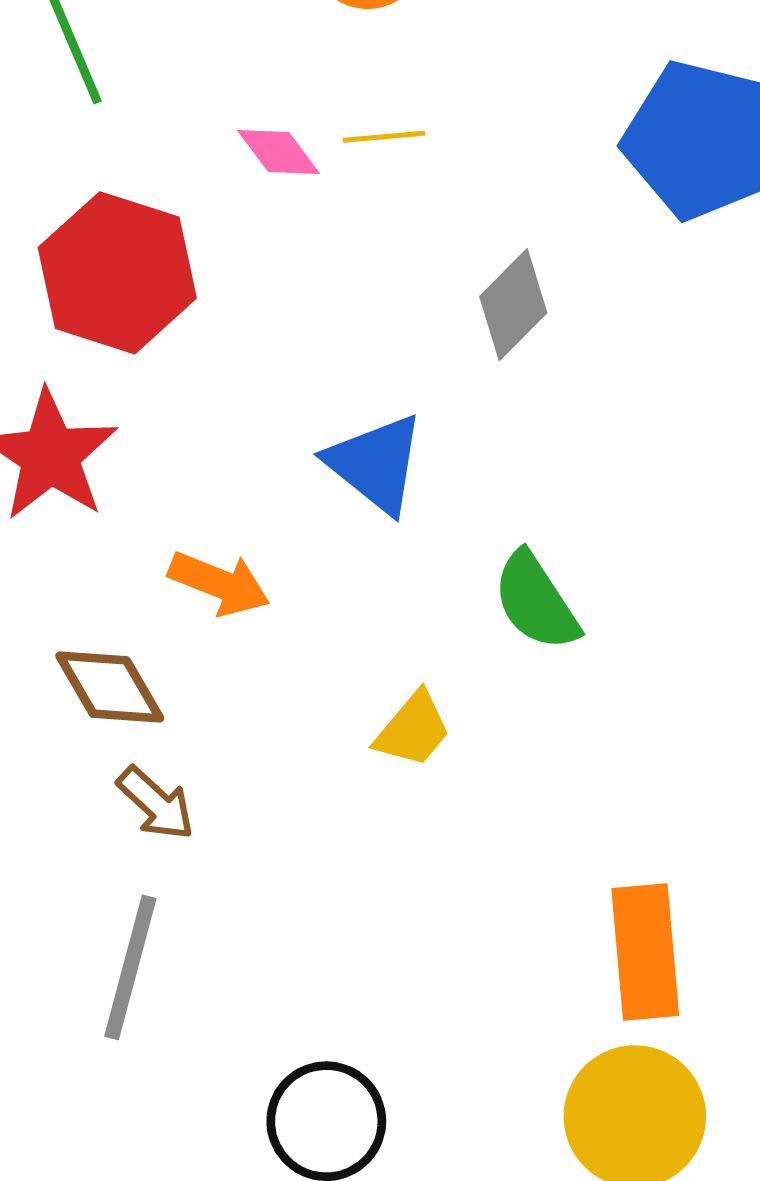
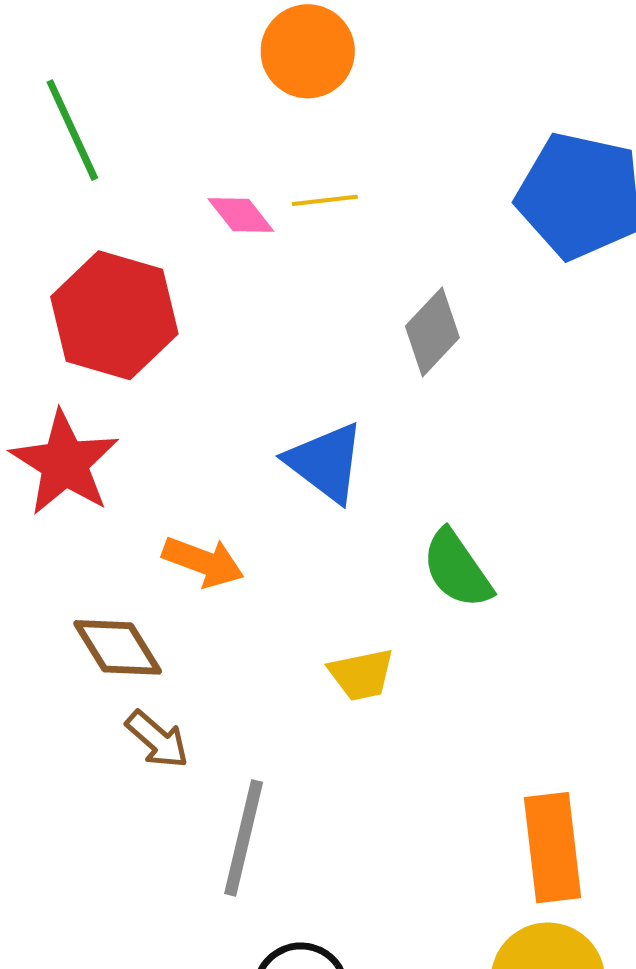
yellow trapezoid: (413, 730) -> (361, 675), turned 40
gray line: (130, 967) -> (244, 838), moved

